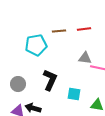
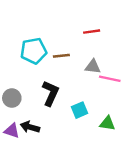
brown line: (59, 31) -> (61, 56), moved
cyan square: (74, 94) -> (80, 110), turned -32

